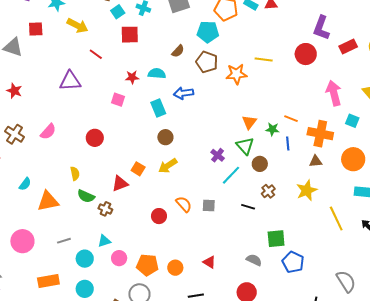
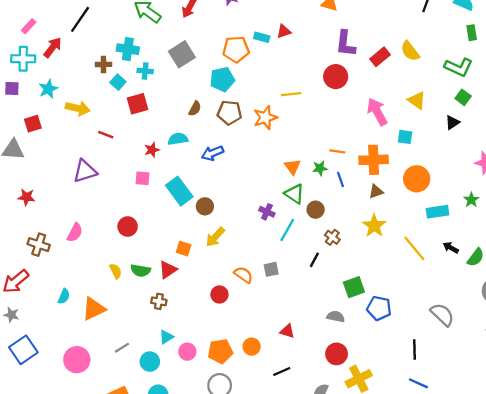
cyan rectangle: (158, 108) -> (179, 191), moved, size x1.4
green semicircle: (86, 196) -> (141, 271), moved
black line: (248, 207) -> (314, 260), turned -64

